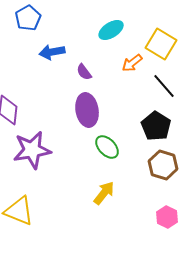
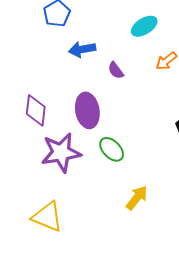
purple ellipse: (87, 110) -> (87, 110), moved
green ellipse: (107, 147) -> (112, 149), moved

